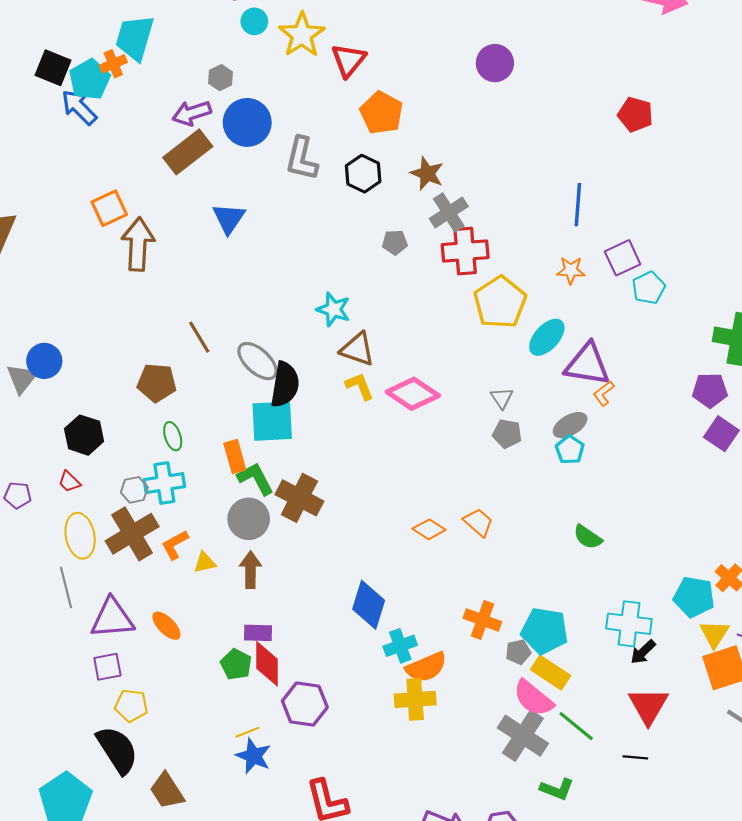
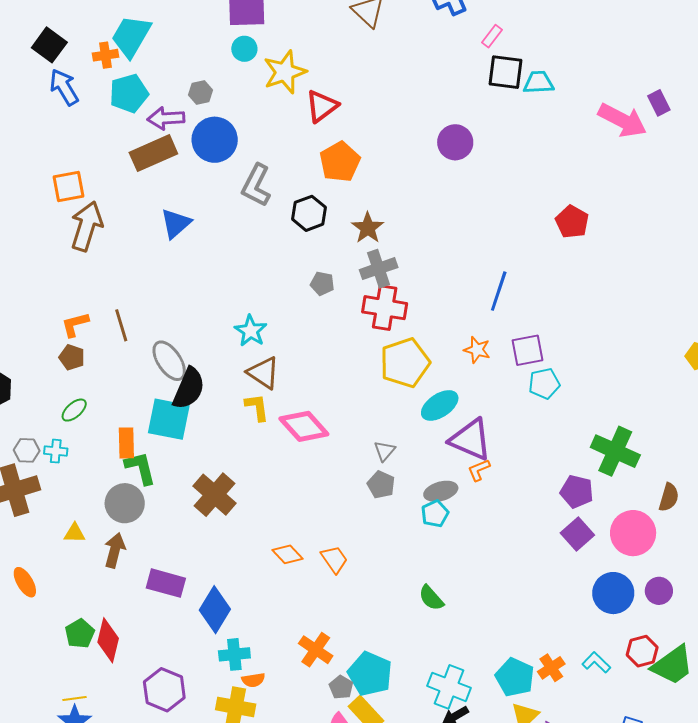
cyan pentagon: (90, 79) -> (129, 93), moved
brown pentagon: (157, 383) -> (72, 357), size x0.7
green ellipse: (173, 436) -> (74, 410), turned 52
cyan cross: (164, 483) -> (56, 451), size x0.6
brown cross: (299, 498) -> (215, 495), moved
orange L-shape: (175, 545) -> (75, 324), moved
purple rectangle: (258, 633) -> (166, 583), moved, size x1.4
gray pentagon: (518, 652) -> (341, 687), turned 30
orange semicircle: (426, 667) -> (253, 680), size x0.6
purple hexagon: (305, 704) -> (164, 690), moved

